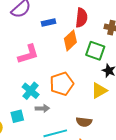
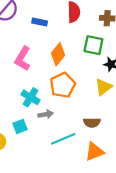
blue rectangle: (49, 22) -> (40, 22), turned 32
orange diamond: (70, 40) -> (58, 54), moved
pink L-shape: (28, 54) -> (23, 59), turned 145

